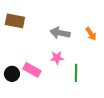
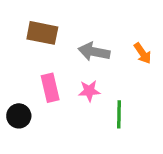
brown rectangle: (15, 21) -> (42, 33), moved
pink rectangle: (32, 70) -> (50, 88), moved, turned 48

